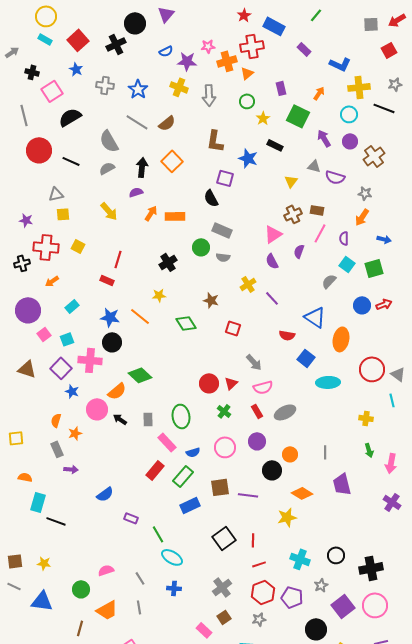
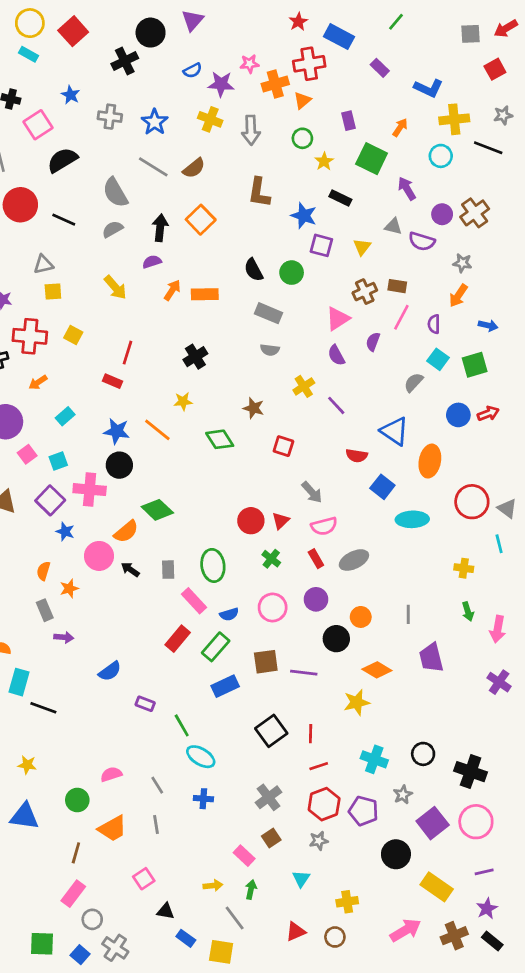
red square: (78, 40) -> (73, 31), moved
purple circle: (350, 141) -> (442, 214), moved
purple square: (225, 178) -> (321, 245), moved
green circle: (201, 247) -> (292, 273), moved
black cross: (371, 568) -> (471, 772), turned 30

